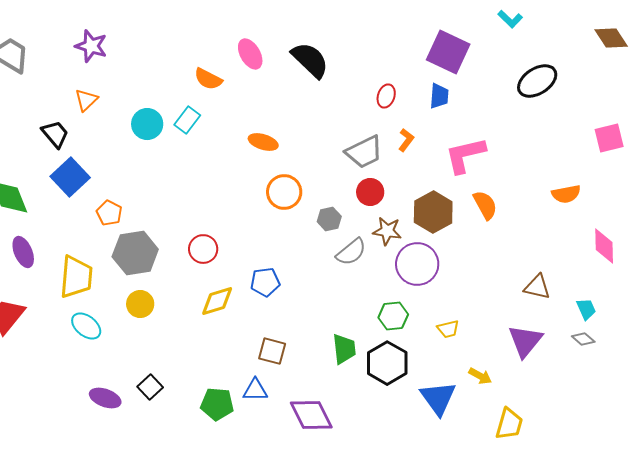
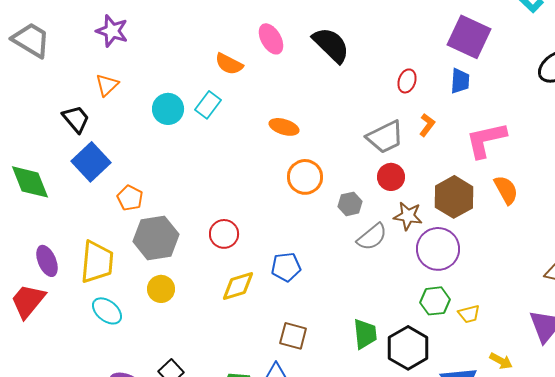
purple ellipse: (23, 252) -> (47, 261), moved
green hexagon: (393, 316) -> (435, 301), moved

